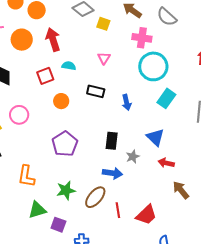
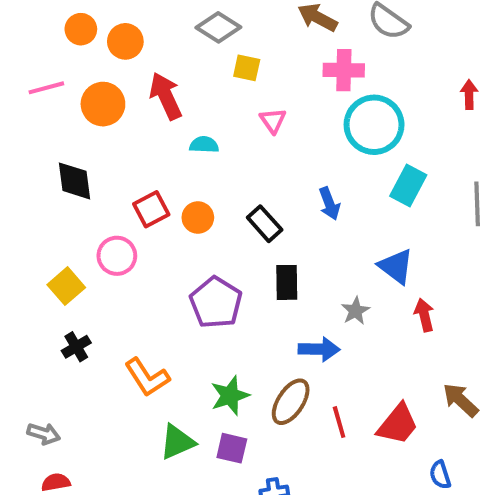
yellow square: (103, 24) -> (247, 68), moved
red square: (45, 76) -> (151, 209), moved
black rectangle: (96, 91) -> (265, 224), moved, turned 42
black rectangle: (112, 141) -> (287, 282), moved
red arrow: (166, 163) -> (424, 315), turned 70
orange L-shape: (26, 176) -> (147, 377), turned -35
brown arrow: (181, 190) -> (461, 400), moved
purple square: (58, 225) -> (232, 448), moved

